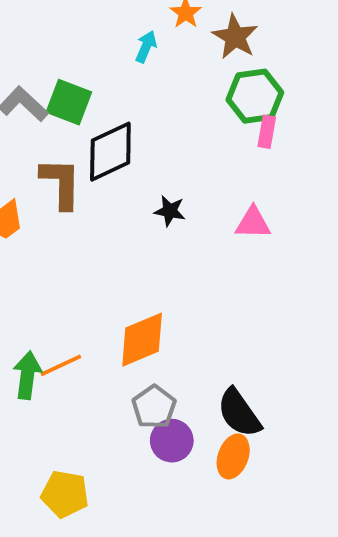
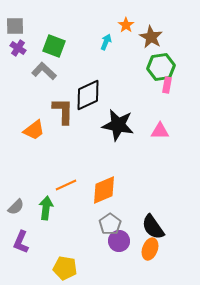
green square: (69, 102) -> (54, 46), moved
black star: (170, 211) -> (118, 125), size x2.0
orange line: (61, 365) -> (66, 185), moved

